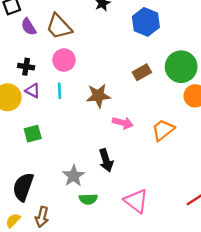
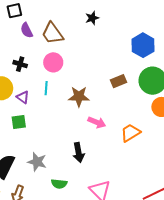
blue hexagon: (146, 22) -> (143, 45), moved
purple triangle: (33, 91) -> (23, 97), moved
gray star: (73, 176) -> (37, 162), moved, turned -30

